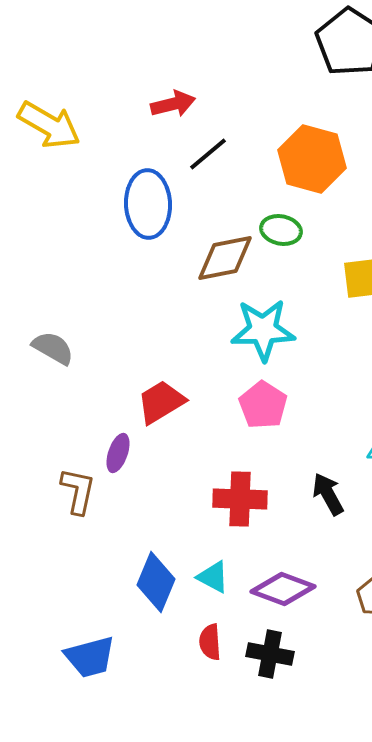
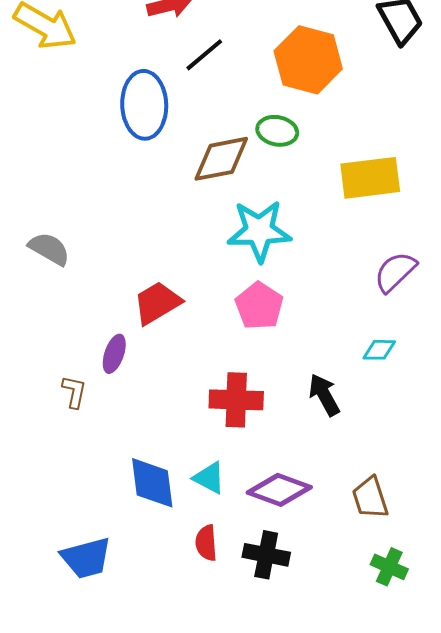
brown L-shape: (78, 491) -> (74, 392), size x0.7
blue diamond: (156, 582) -> (152, 483), turned -30

